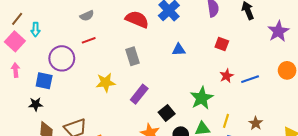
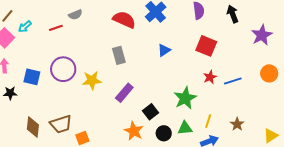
cyan arrow: (35, 29) -> (25, 27), turned 48
red line: (89, 40) -> (56, 28), moved
red square: (222, 44) -> (206, 46), size x1.5
blue triangle: (179, 50) -> (164, 50), turned -32
purple circle: (62, 58) -> (63, 69), moved
black star: (36, 104) -> (10, 93), moved

